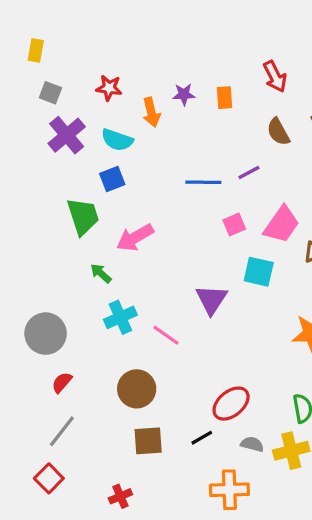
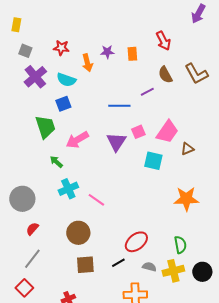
purple line: (249, 172) -> (147, 92), moved
purple triangle: (212, 299) -> (116, 142), moved

